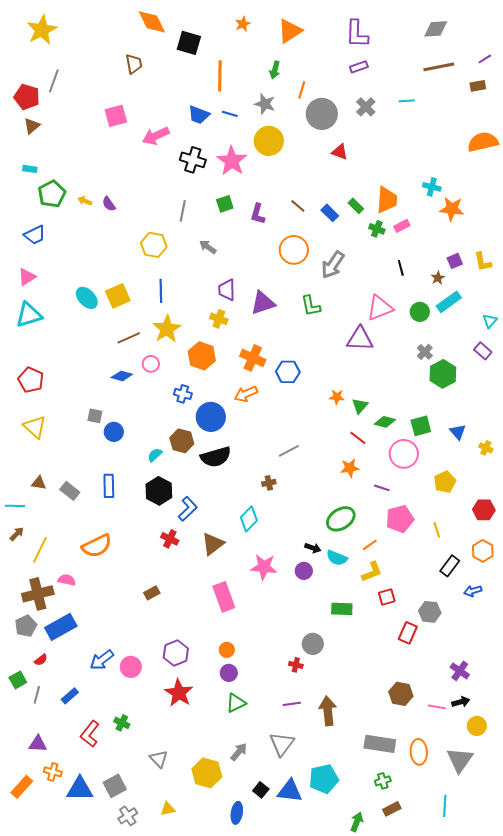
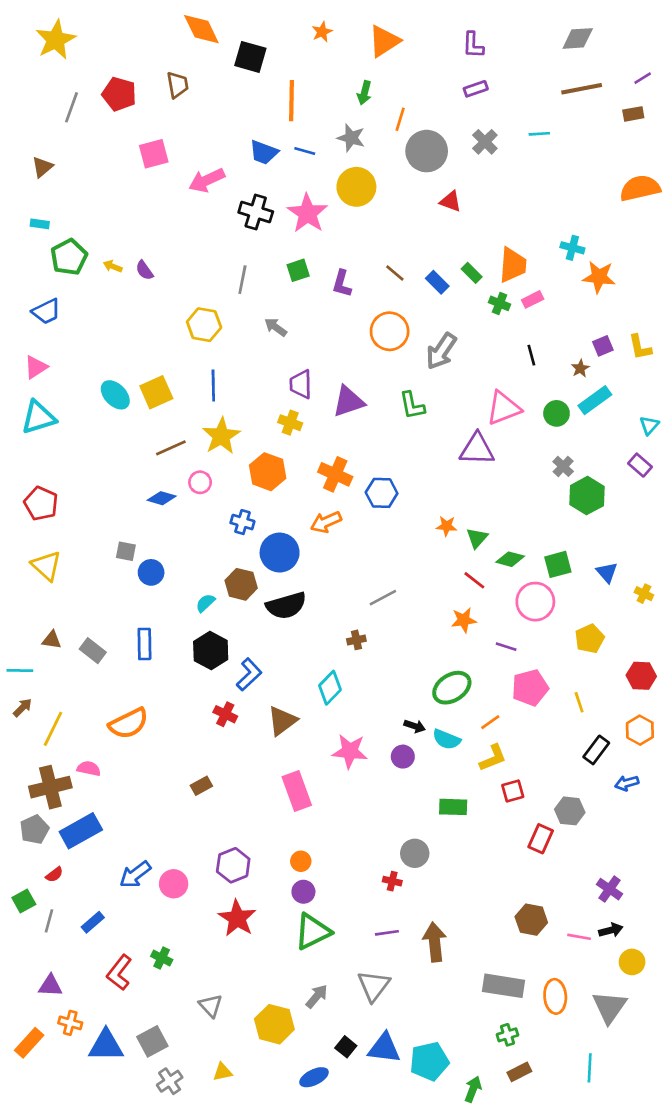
purple L-shape: (357, 34) -> (473, 45), size x0.7
red pentagon: (27, 97) -> (119, 94), moved
green triangle: (236, 703) -> (313, 931), size x1.4
cyan pentagon: (324, 779) -> (429, 1061), moved
blue ellipse: (237, 813) -> (314, 1077), turned 55

